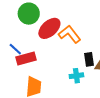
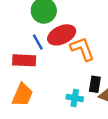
blue line: (15, 49) -> (38, 42), moved

